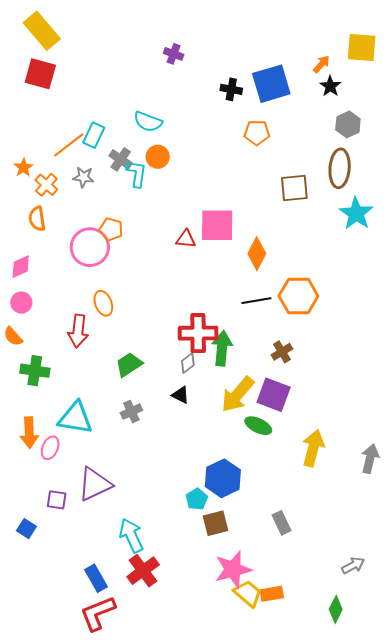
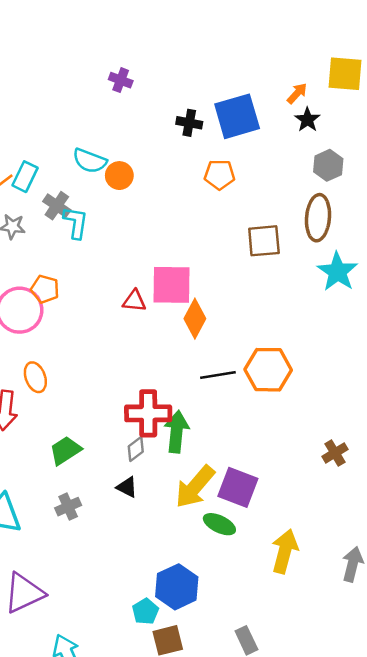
orange circle: (158, 157) -> (119, 176), moved
orange diamond: (257, 254) -> (195, 319), moved
brown cross: (282, 352) -> (335, 453), moved

